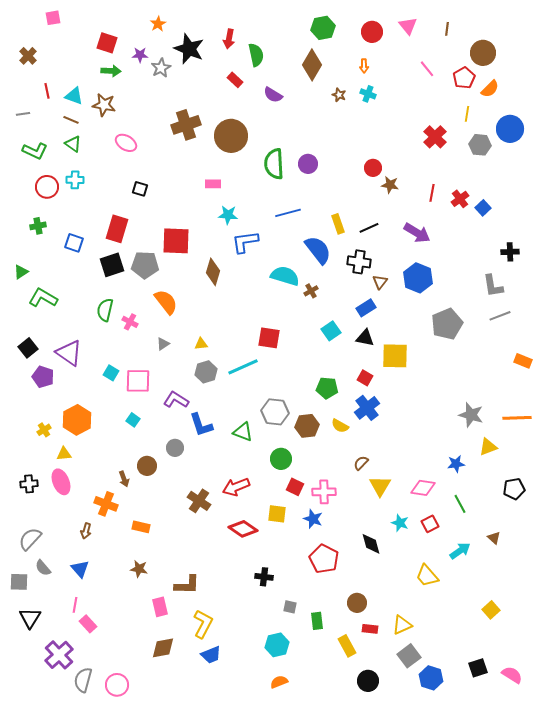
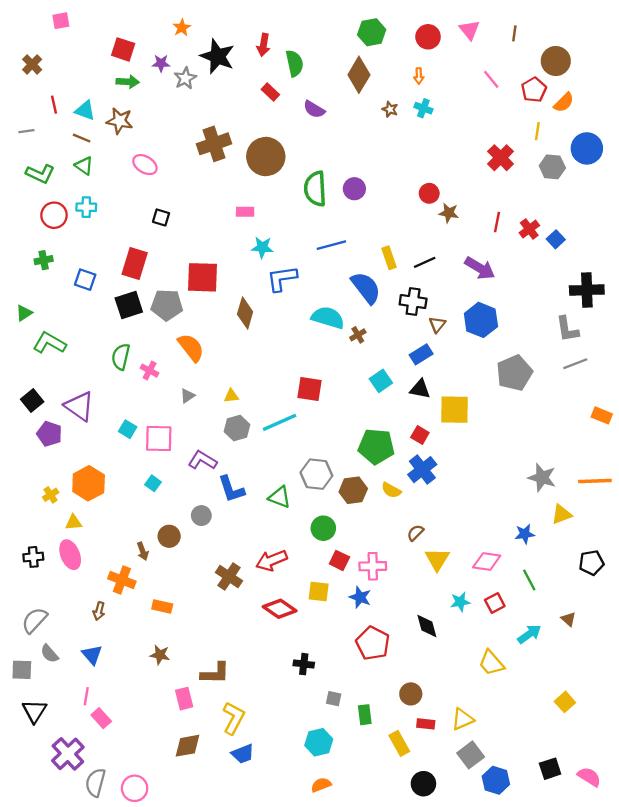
black cross: (510, 252) -> (587, 290), size x1.6
green pentagon: (327, 388) -> (376, 447), size x1.4
cyan star: (400, 523) -> (460, 602), turned -30

